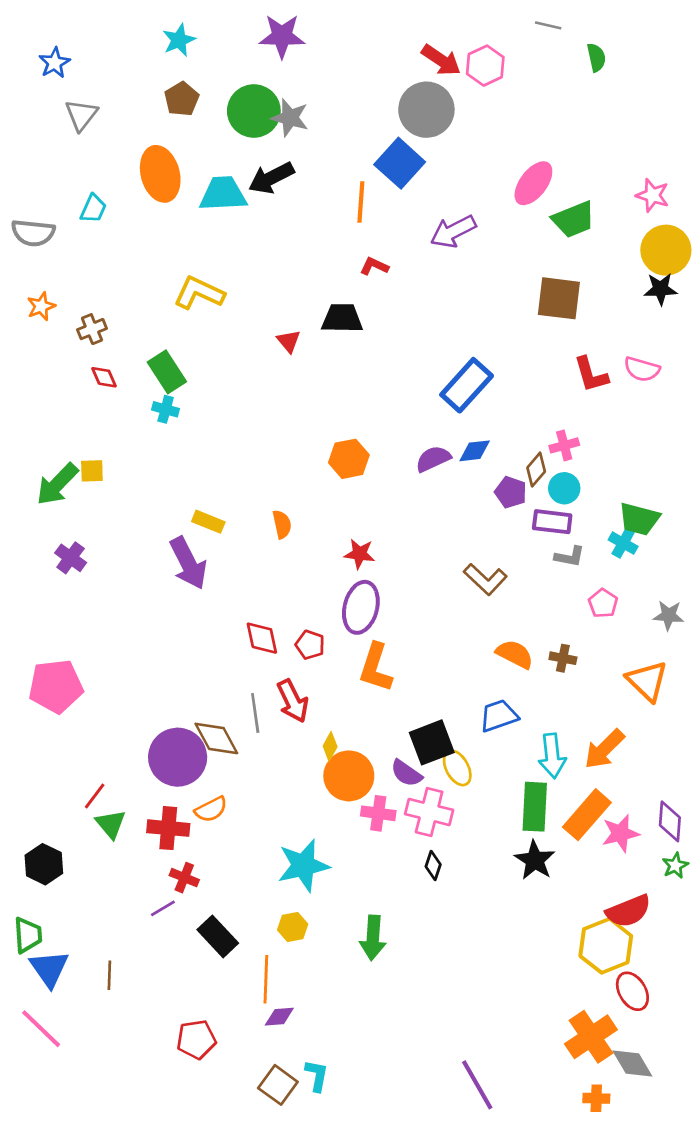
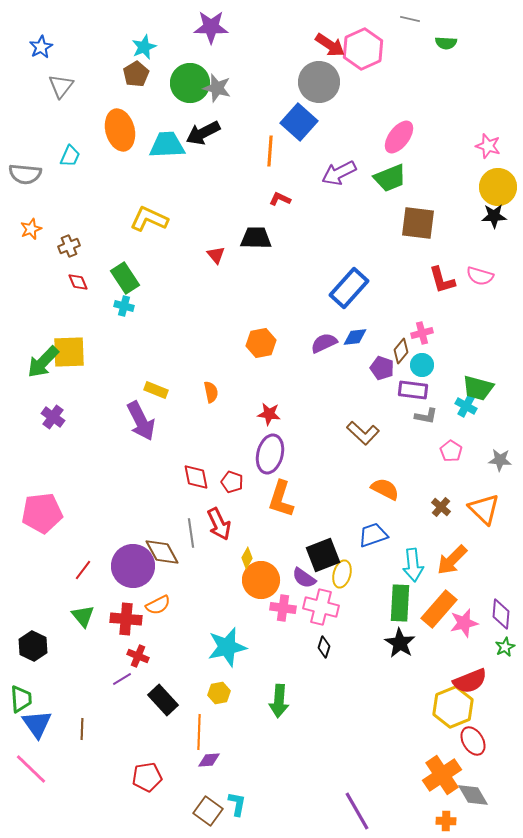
cyan star: (179, 40) -> (144, 47), moved
green semicircle: (596, 57) -> (446, 43), turned 105
pink hexagon: (485, 66) -> (363, 49), size x1.4
green trapezoid: (574, 219) -> (390, 178), moved
yellow square: (92, 471) -> (69, 352), size x1.8
brown cross: (563, 658) -> (441, 507), moved, turned 30
yellow ellipse: (457, 768) -> (342, 574), turned 44
red line: (95, 796) -> (83, 570), moved

